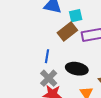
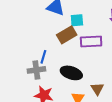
gray cross: (49, 78) -> (36, 70), moved, turned 30

